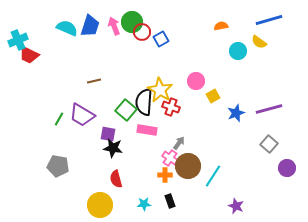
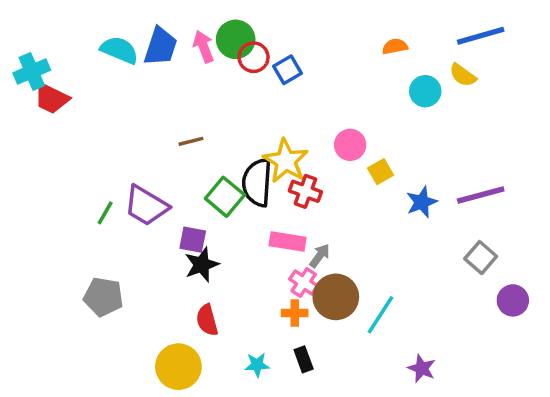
brown line: (94, 81) -> (191, 141), moved
pink rectangle: (147, 130) -> (288, 241), moved
black star: (113, 148) -> (202, 265), turned -30

